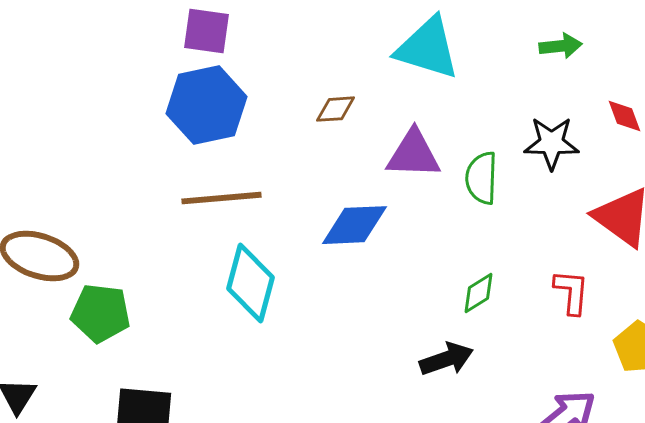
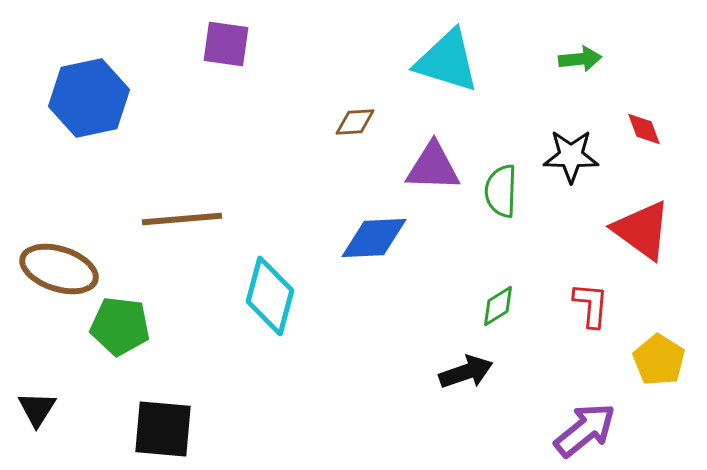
blue hexagon: (206, 105) -> (89, 98), moved
brown line: (222, 198) -> (182, 219), moved

